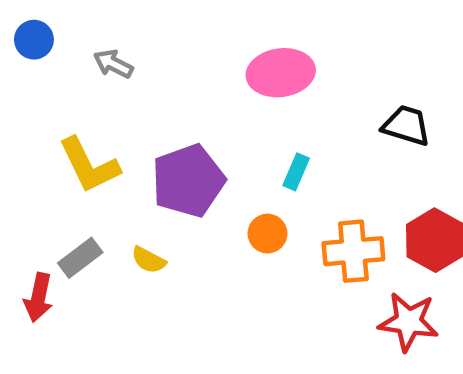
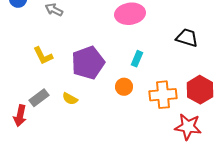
yellow L-shape: (89, 165) -> (43, 56), size x0.7

